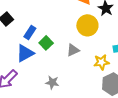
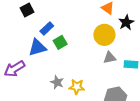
gray triangle: (73, 50) -> (110, 58), moved
yellow star: (101, 62) -> (77, 87), moved

